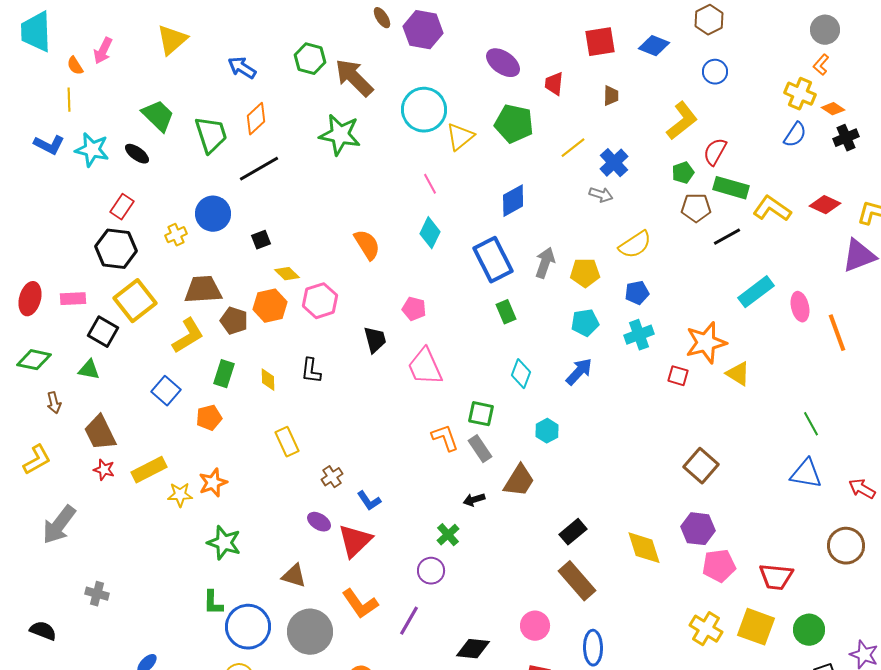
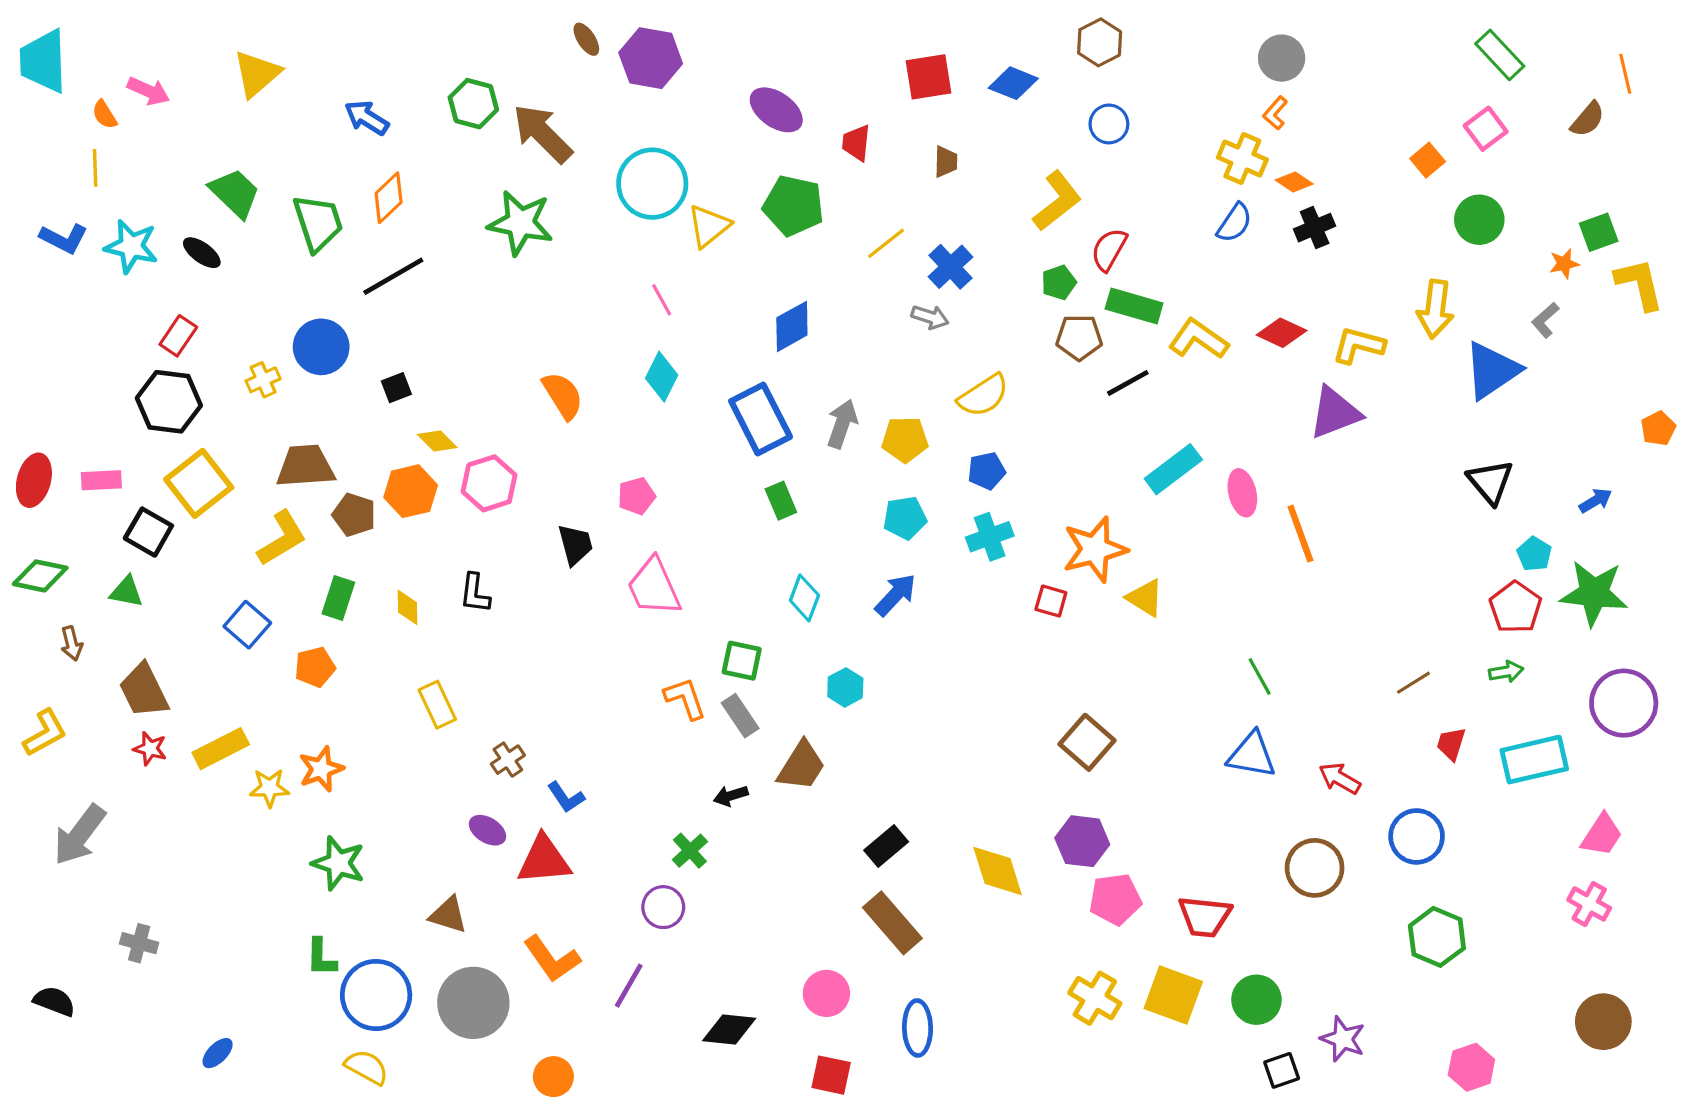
pink arrow: (103, 51) -> (148, 91), turned -92
pink pentagon: (414, 309) -> (637, 496), turned -30
red triangle: (355, 541) -> (544, 860), turned 39

